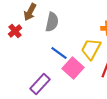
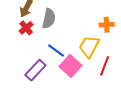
red cross: (15, 31) -> (26, 28), moved
purple rectangle: (40, 84) -> (35, 70), moved

